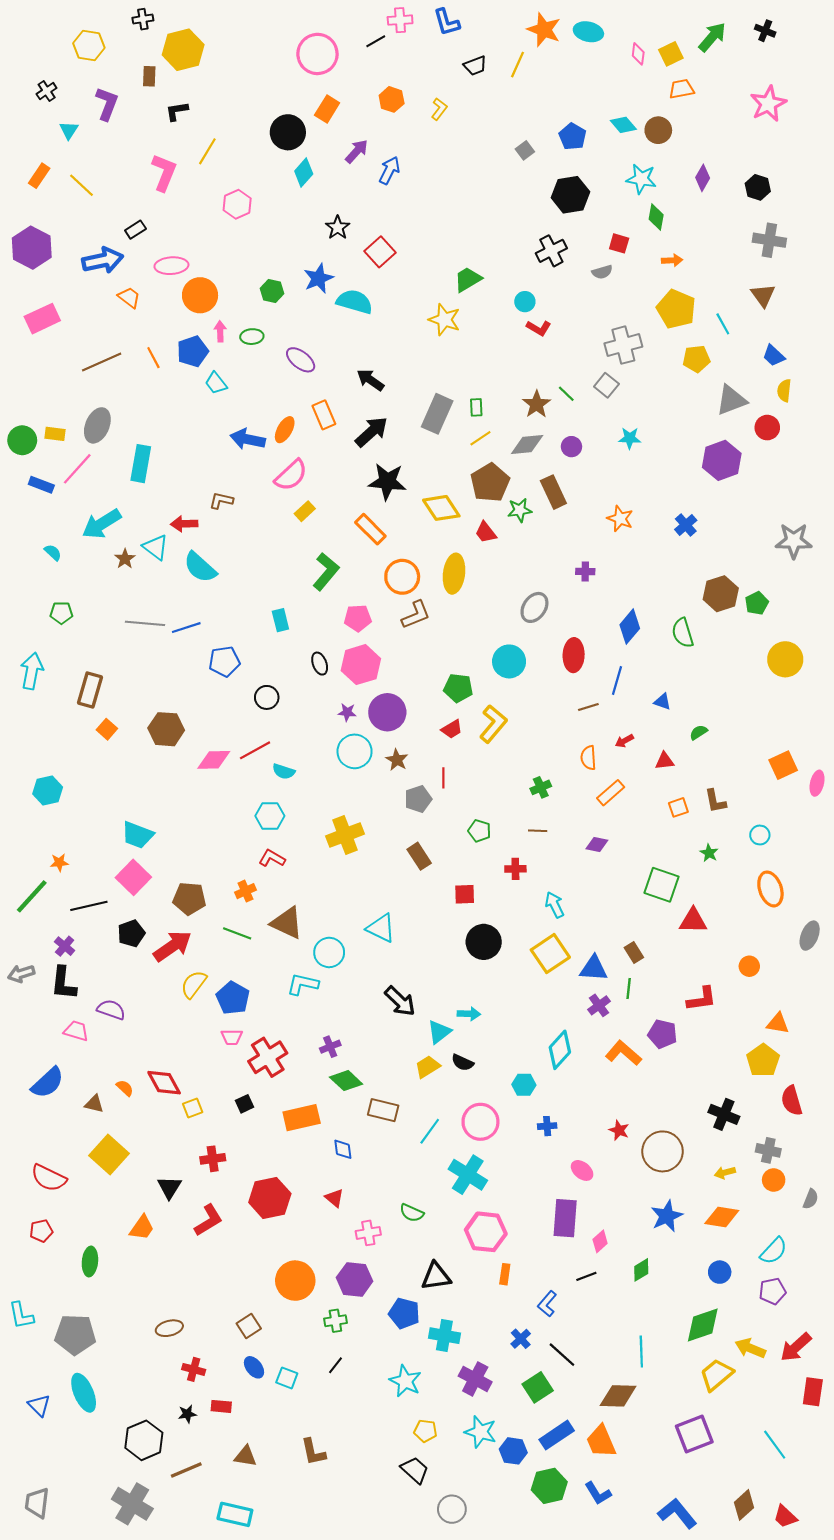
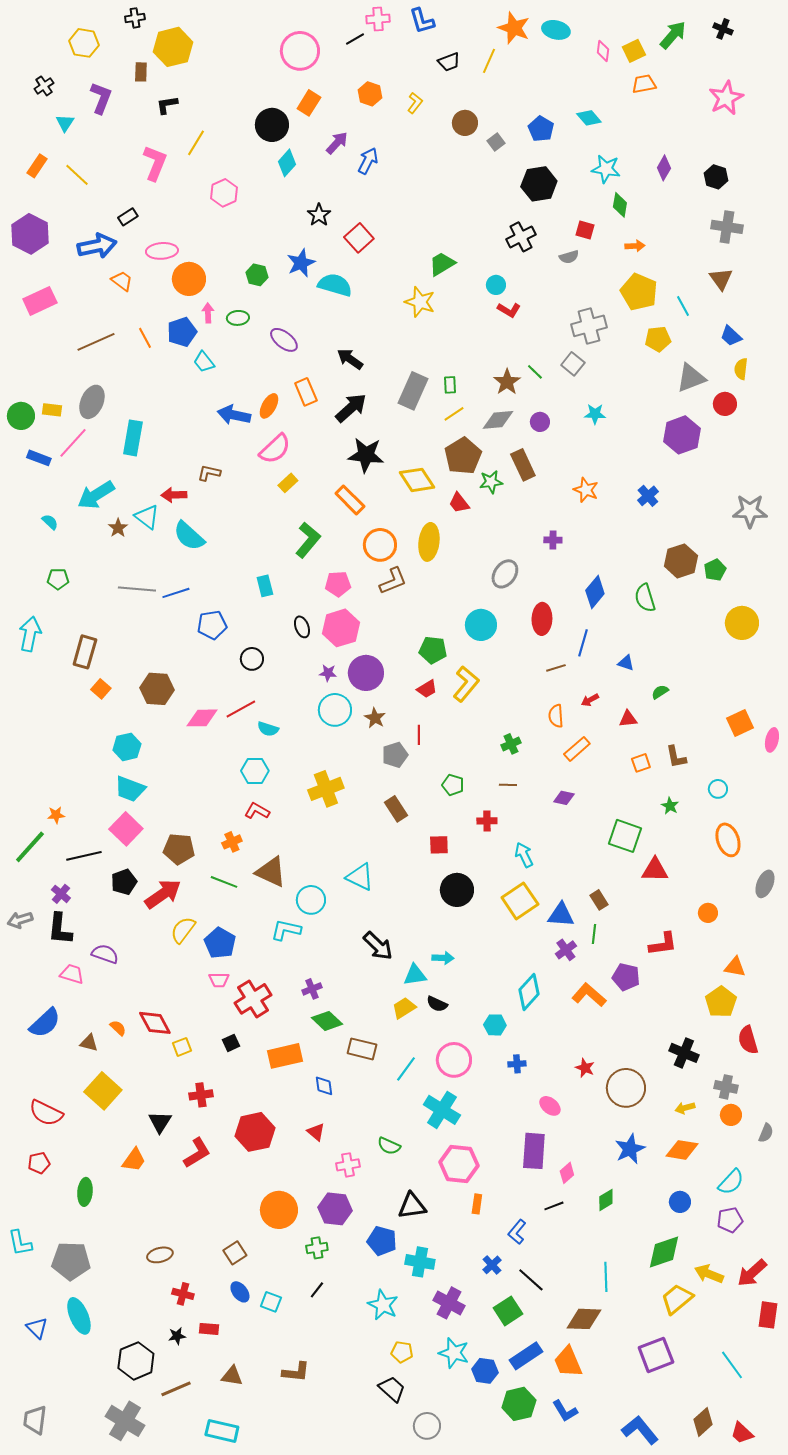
brown circle: (658, 130) -> (465, 123), moved
cyan hexagon: (48, 791) -> (127, 747), moved
cyan triangle: (439, 1032) -> (415, 975), turned 30
brown L-shape: (313, 1452) -> (296, 1372), turned -72

